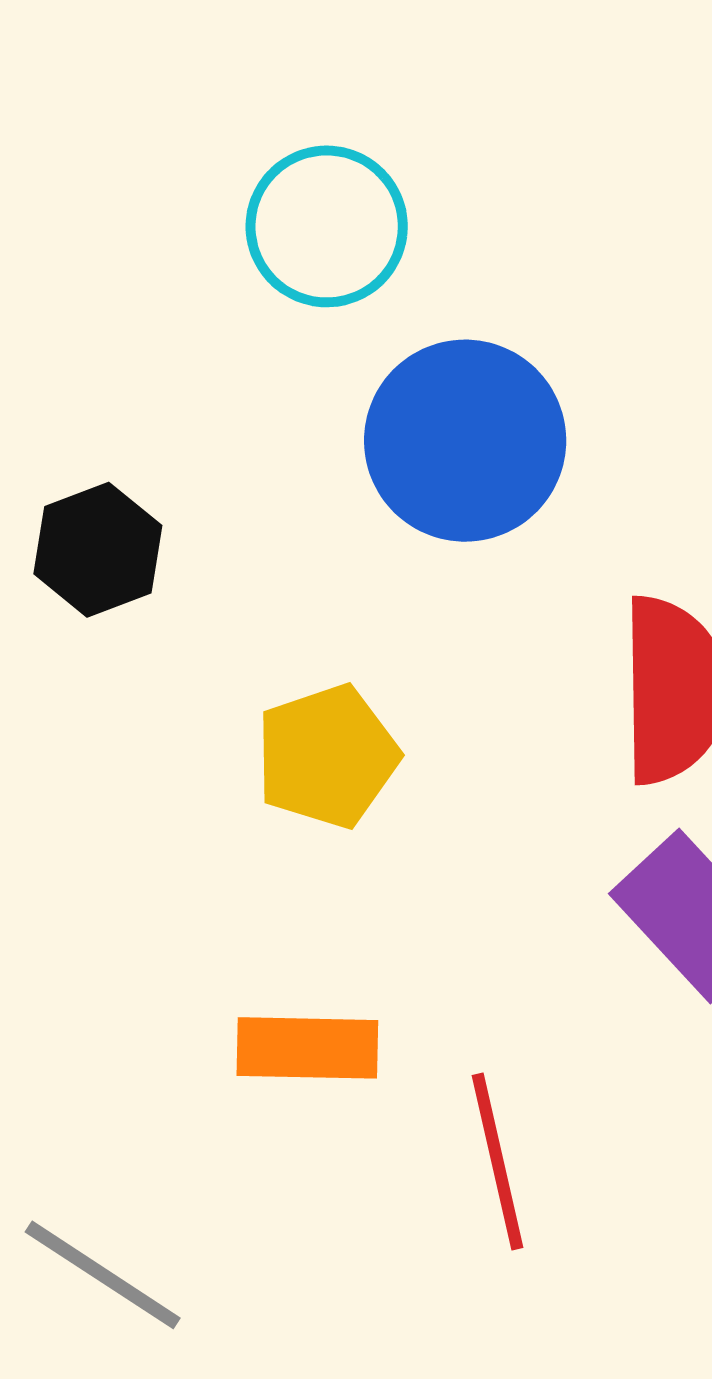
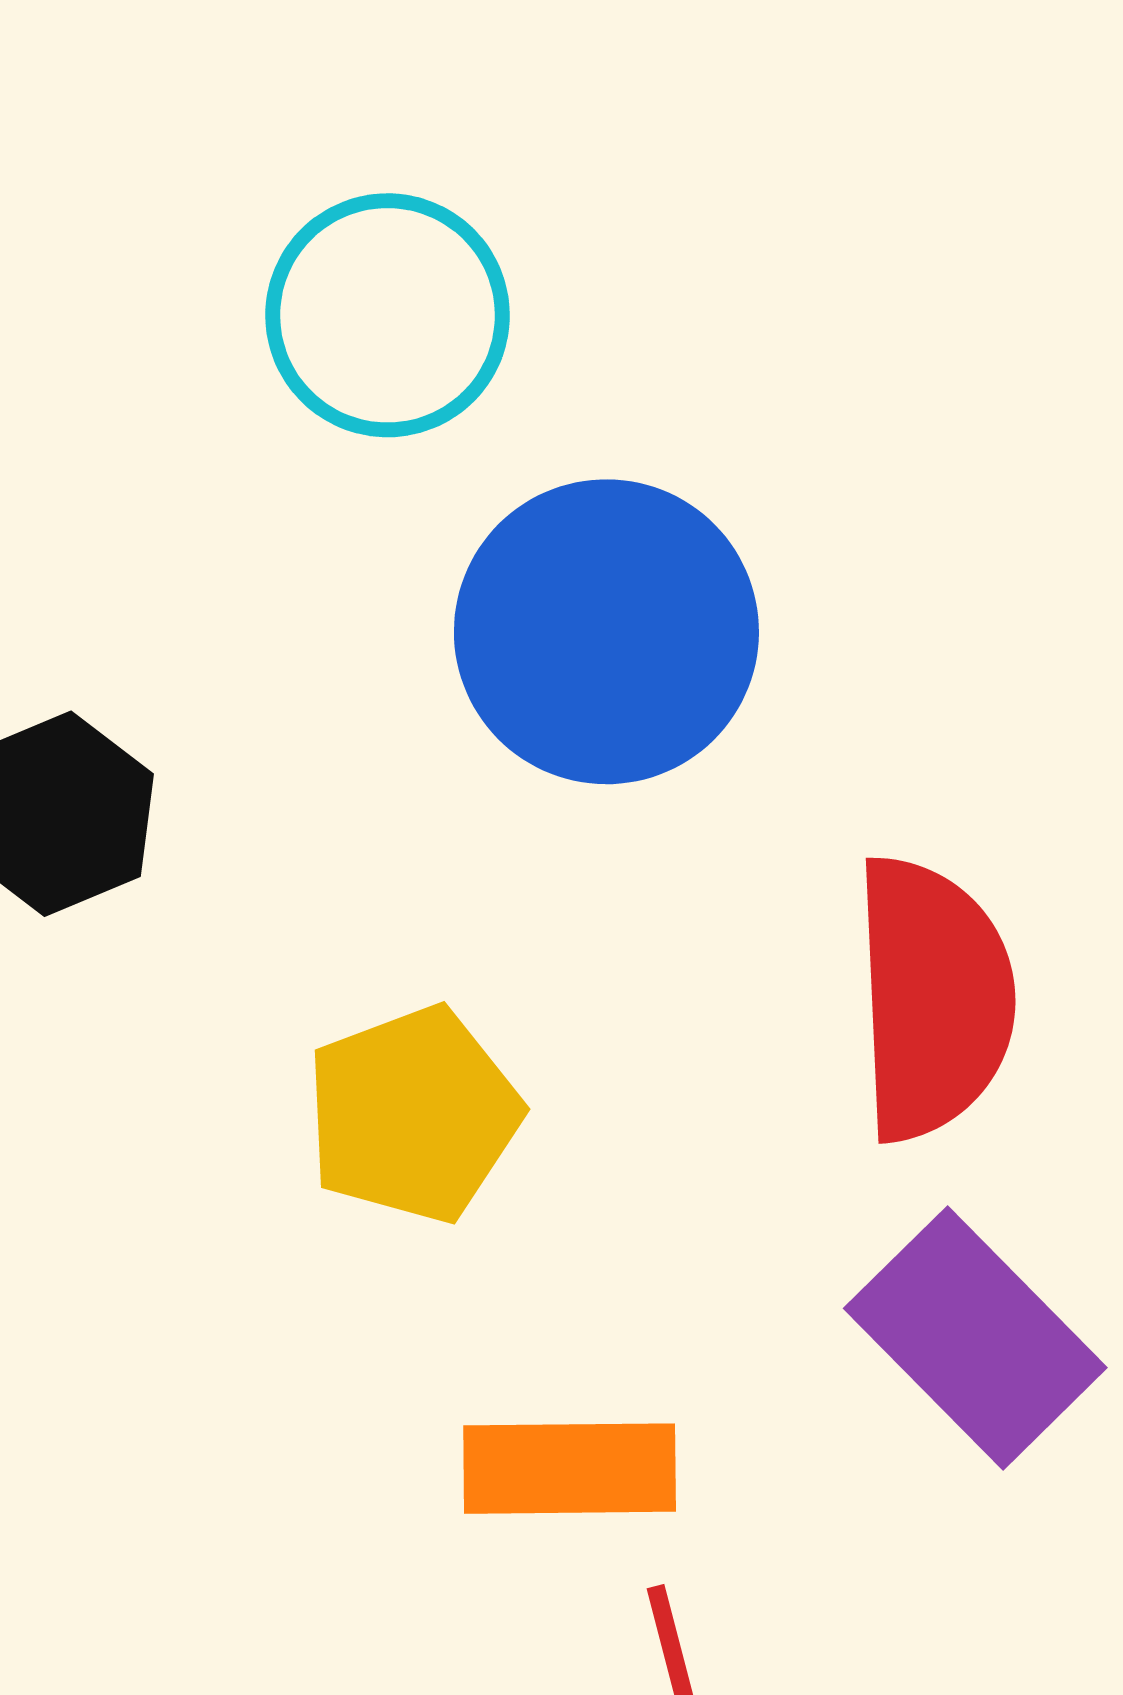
orange rectangle: (307, 1048) -> (570, 1469), moved

